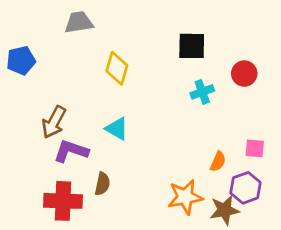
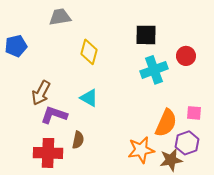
cyan cross: (202, 92) -> (154, 70), size x1.5
orange semicircle: (218, 162) -> (166, 123), size x1.8

